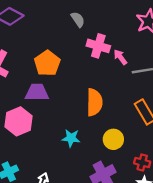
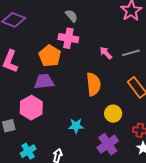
pink cross: (98, 46) -> (68, 38), moved
pink arrow: (120, 57) -> (106, 53), moved
cyan star: (71, 138) -> (76, 126), moved

